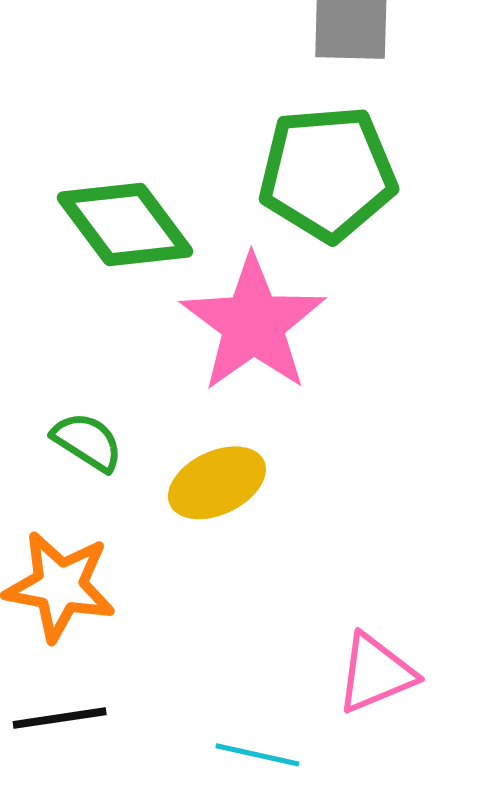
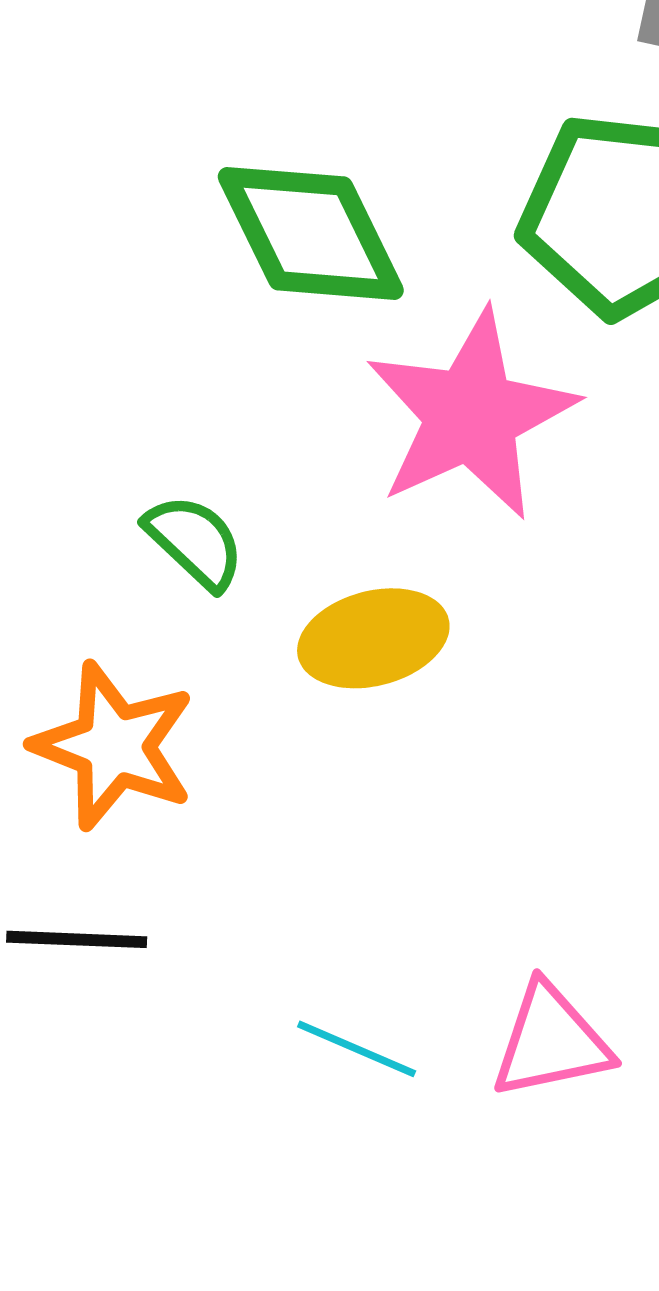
pink triangle: (376, 673) -> (551, 1041), moved

